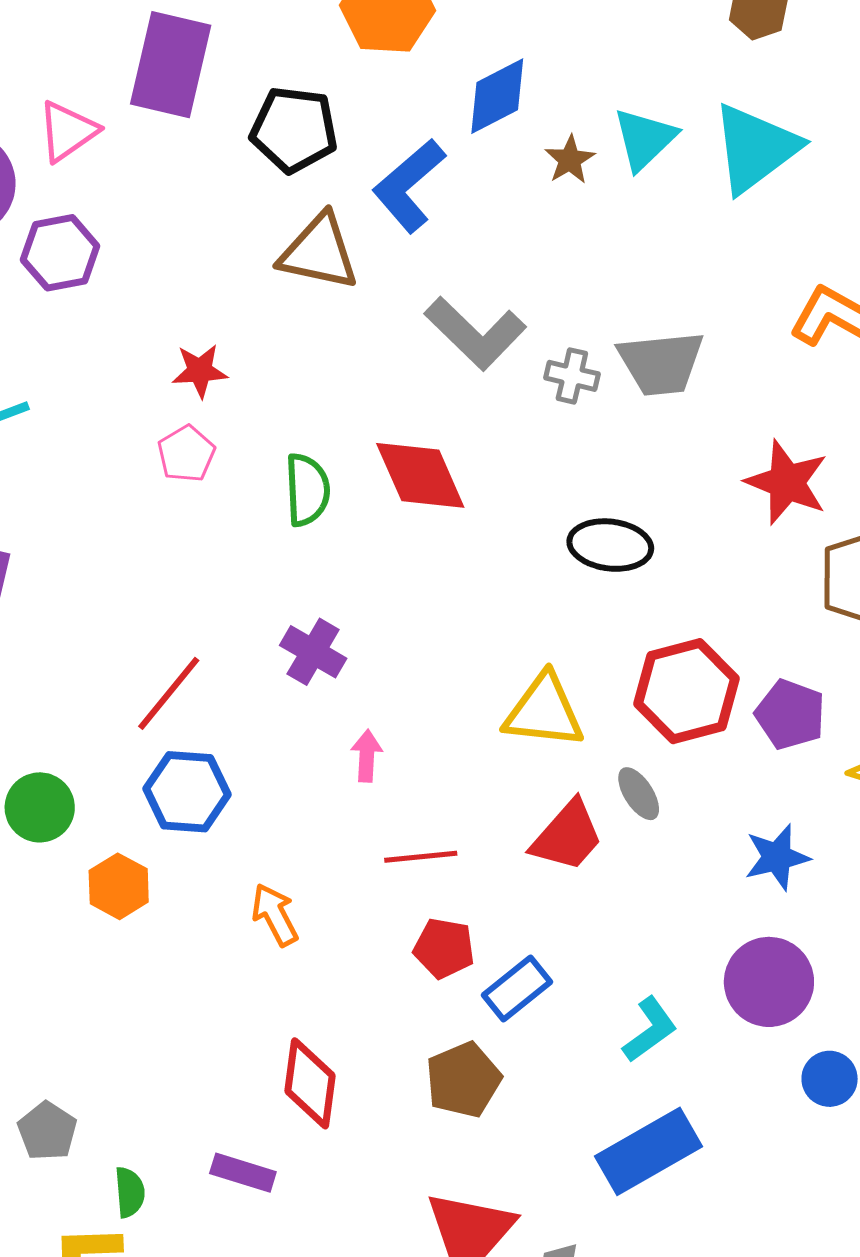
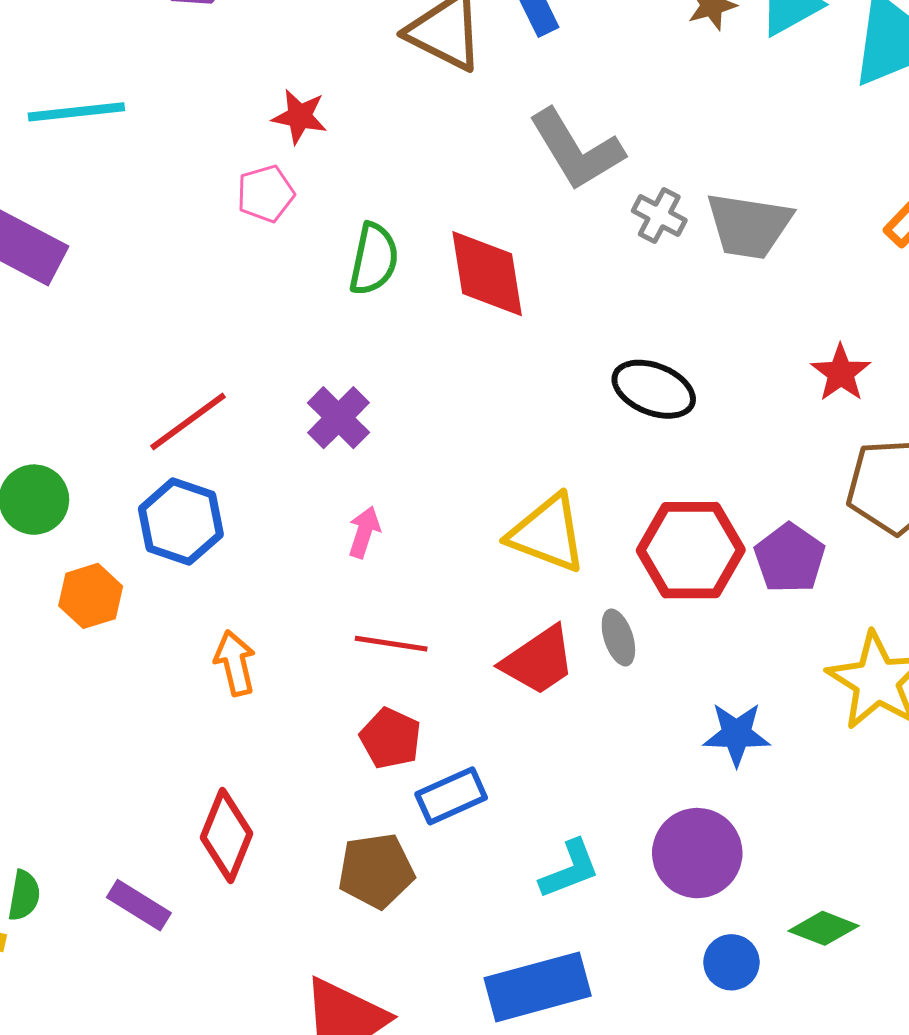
red star: (787, 482) -> (841, 373), size x0.7
purple pentagon: (790, 715) -> (790, 558), moved

